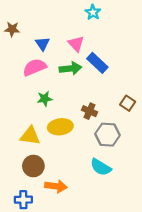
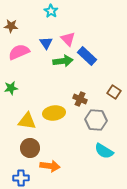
cyan star: (93, 12) -> (51, 11), moved
blue triangle: (42, 44) -> (46, 43), moved
pink semicircle: (35, 67) -> (19, 52), moved
green star: (45, 99) -> (11, 88), moved
cyan semicircle: (101, 167) -> (104, 151), moved

